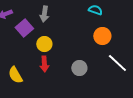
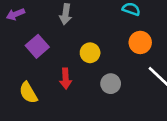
purple square: (24, 28) -> (37, 46), moved
yellow circle: (44, 44) -> (90, 53), moved

